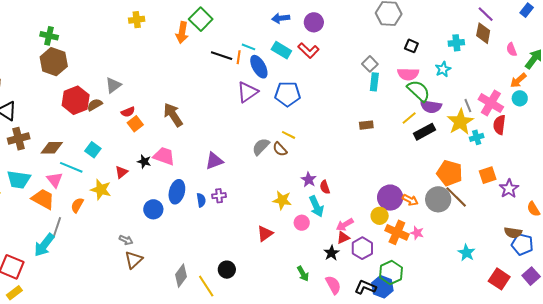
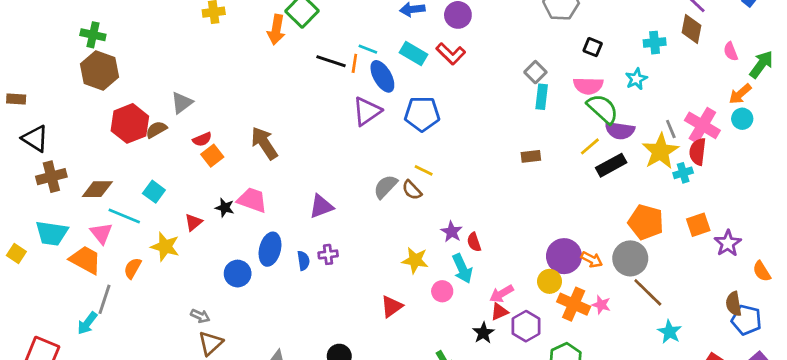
red semicircle: (499, 125) -> (698, 152), moved
brown line: (456, 197) -> (648, 292), moved
brown semicircle: (513, 233) -> (734, 304), turned 72
cyan arrow: (44, 245) -> (87, 323), size x0.7

